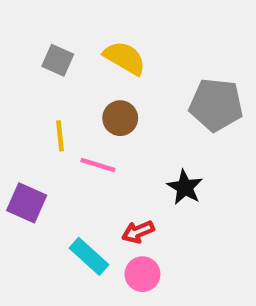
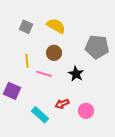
black star: (185, 187) -> (76, 74), moved
pink circle: (142, 274) -> (86, 111), moved

